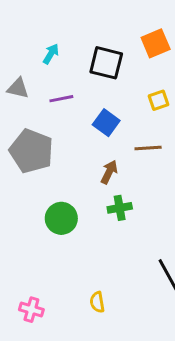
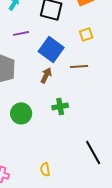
blue square: (106, 123) -> (51, 49), size x1.4
brown arrow: (109, 172) -> (46, 75), moved

